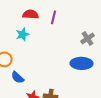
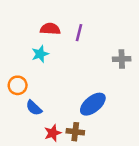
gray cross: (88, 38) -> (122, 59), turned 32
blue ellipse: (82, 63) -> (93, 104), moved, turned -40

